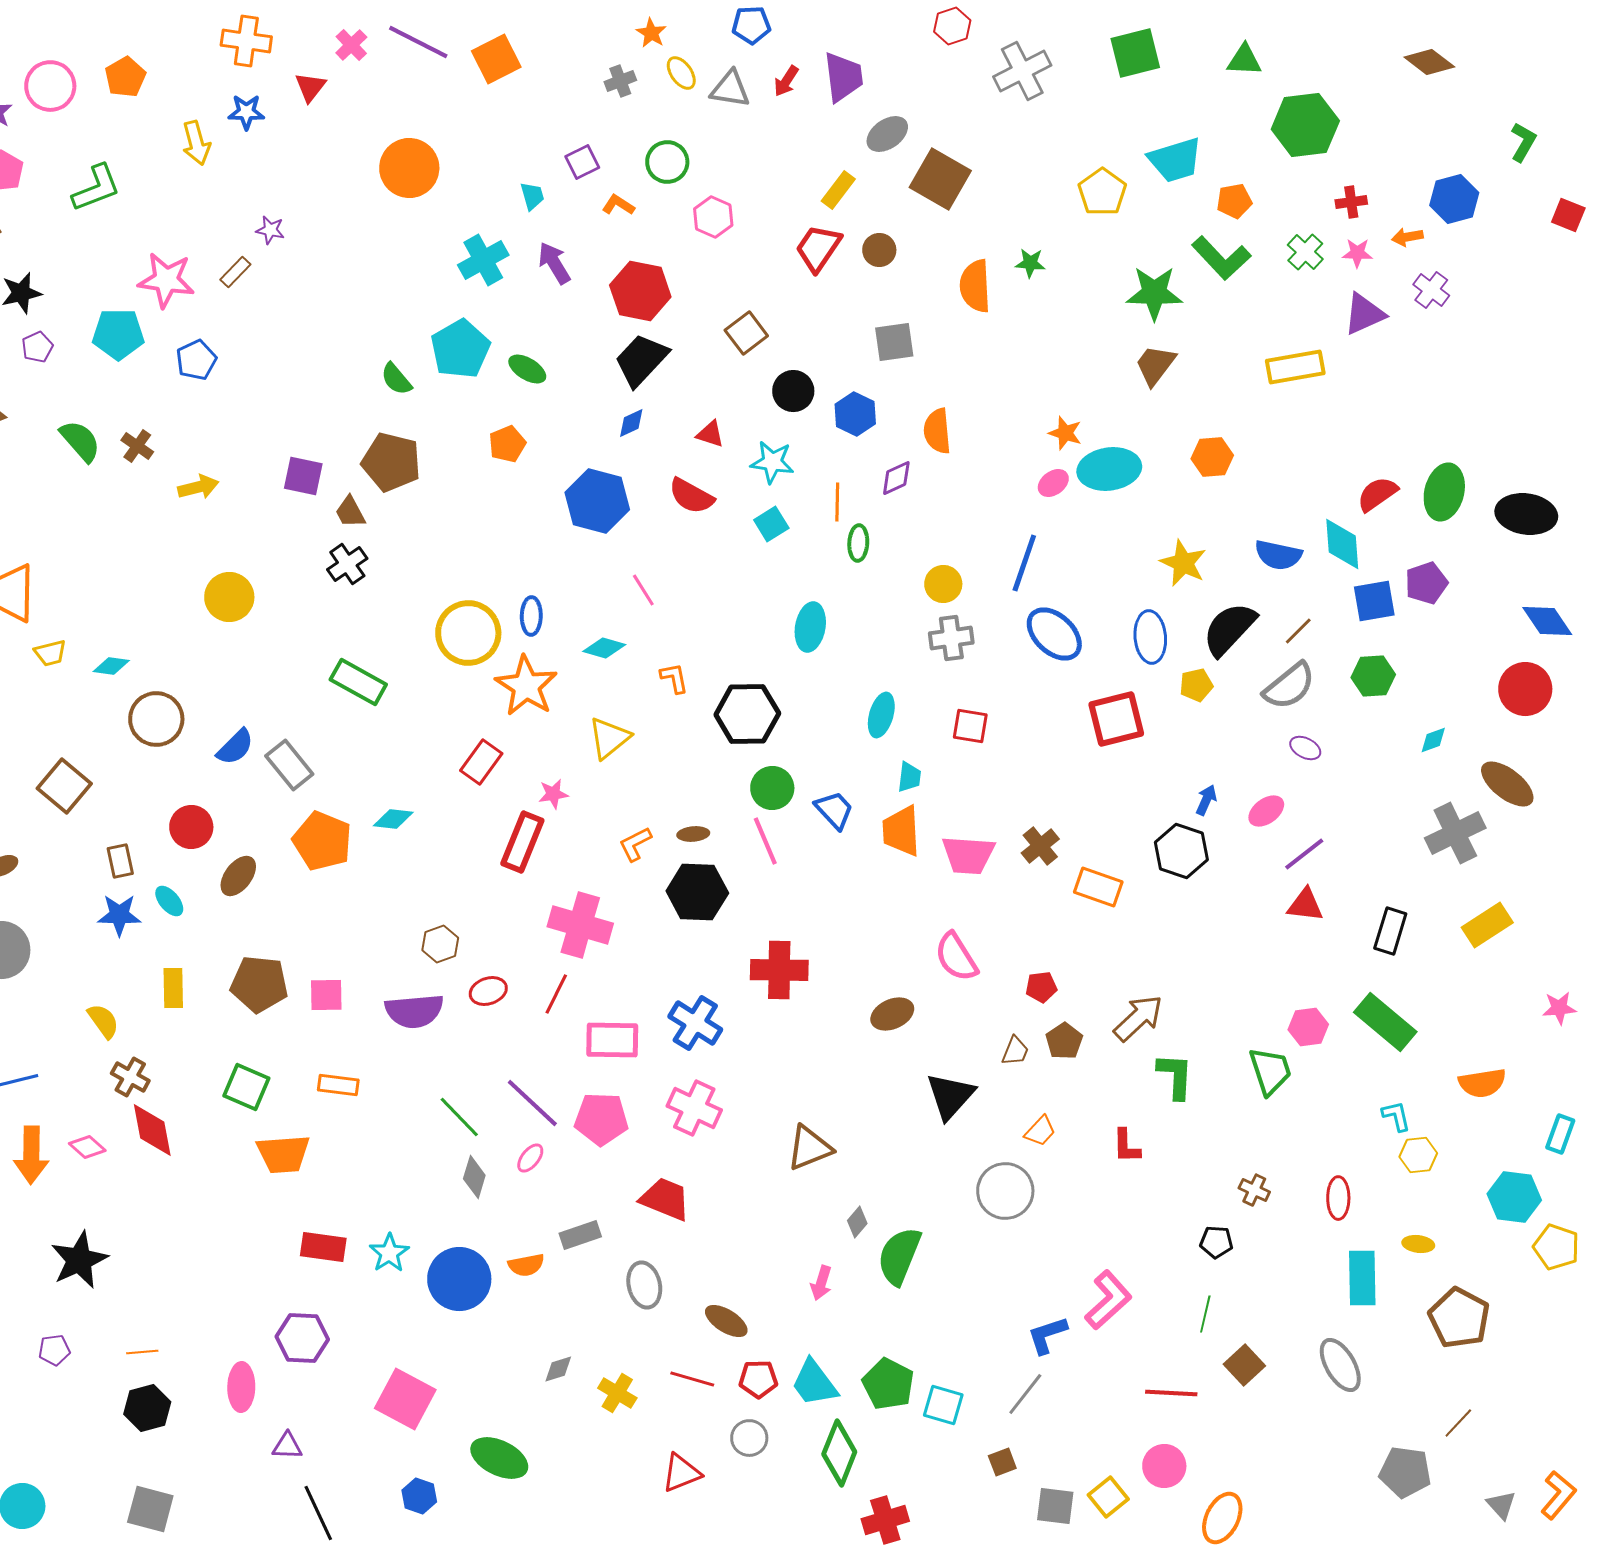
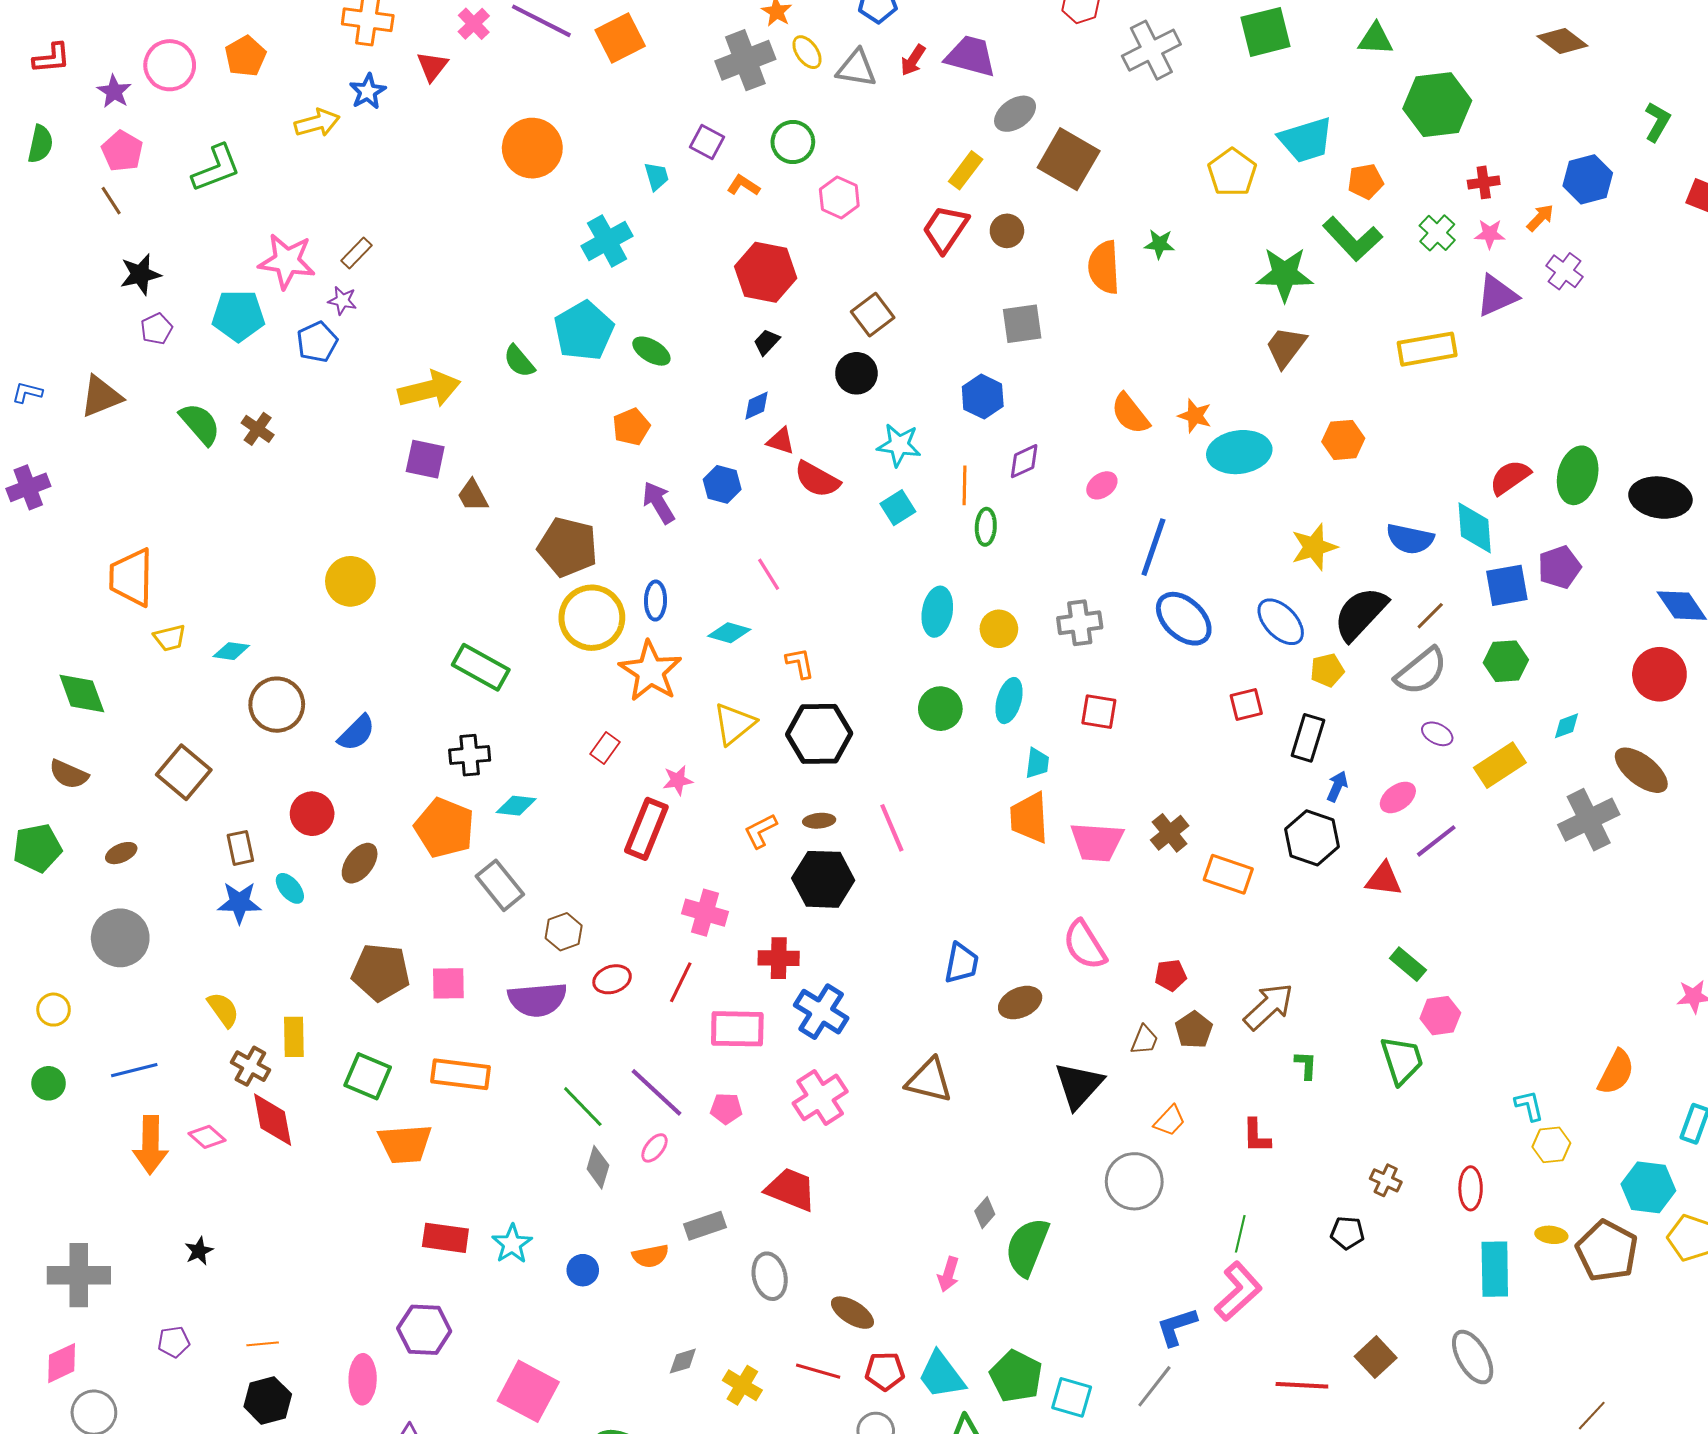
purple trapezoid: (843, 77) -> (971, 56), turned -68
gray cross: (620, 81) -> (745, 60), size x1.8
blue star: (246, 112) -> (368, 91), turned -30
yellow arrow: (196, 143) -> (317, 123), turned -90
purple square: (582, 162) -> (707, 142), turned -36
purple star: (270, 230) -> (342, 301), moved
orange arrow: (1407, 237) -> (1540, 218), turned 144
purple arrow: (554, 263) -> (659, 503), moved
black trapezoid: (641, 360) -> (767, 342), size x0.5
black circle: (793, 391) -> (856, 373), moved
orange semicircle: (937, 431) -> (1130, 414), moved, turned -33
red triangle: (710, 434) -> (781, 441), moved
brown pentagon: (391, 462) -> (568, 547), moved
pink ellipse: (1053, 483) -> (1102, 485), moved
yellow arrow: (198, 487) -> (429, 389), moved, size x1.5
blue hexagon: (597, 501) -> (722, 484), size x0.6
yellow star: (1183, 563) -> (1314, 547), turned 30
black cross: (347, 564) -> (470, 755), moved, turned 30
yellow circle: (943, 584) -> (999, 629), moved
blue ellipse: (1150, 637) -> (1281, 622), turned -39
black hexagon: (747, 714) -> (819, 734), moved
red square: (1116, 719) -> (1246, 705), size x0.6
red rectangle: (481, 762) -> (605, 748), size x0.7
gray rectangle: (289, 765) -> (500, 885), moved
green circle: (772, 788) -> (940, 709), moved
blue trapezoid: (834, 810) -> (962, 963), moved, turned 54
red triangle: (1305, 905) -> (1384, 879), moved
pink cross: (580, 925) -> (705, 913), size x0.7
yellow rectangle: (1487, 925) -> (1500, 765), moved
black rectangle: (1390, 931) -> (1308, 738), moved
red cross: (779, 970) -> (779, 958), moved, size x0.7
yellow rectangle: (173, 988) -> (294, 1037), moved
green rectangle: (1385, 1022) -> (1408, 964), moved, size x0.6
green L-shape: (1175, 1076) -> (1306, 1065), size x0.6
orange semicircle: (1482, 1083) -> (1616, 1072), turned -54
orange rectangle: (338, 1085) -> (461, 1074), size x1.4
pink cross: (694, 1108) -> (820, 1097), turned 32
pink pentagon: (601, 1119) -> (726, 1109), size x0.6
brown triangle: (809, 1148) -> (929, 1080), moved, turned 36
black star: (79, 1260) -> (199, 1251), size x0.5
blue circle: (459, 1279) -> (583, 1270), size x0.5
green line: (1205, 1314) -> (1240, 1234), moved
brown pentagon: (1459, 1318) -> (1607, 1251), moved

